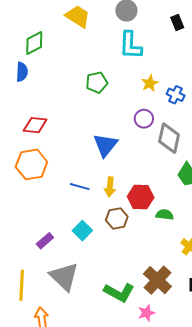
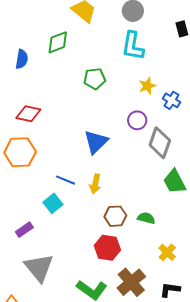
green diamond: (34, 43) -> (58, 42), moved
red hexagon: (141, 197) -> (107, 248), moved
brown hexagon: (117, 218) -> (115, 216), moved
cyan square: (82, 231) -> (53, 203), moved

